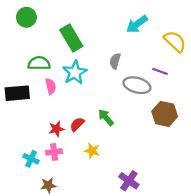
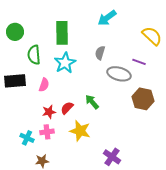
green circle: (26, 17) -> (15, 32), moved
cyan arrow: (137, 24) -> (107, 18), moved
green rectangle: (71, 38) -> (62, 33), turned 30
green semicircle: (39, 63) -> (34, 55), turned -96
pink semicircle: (51, 86) -> (44, 85), moved, turned 32
yellow star: (92, 151) -> (80, 131), size x1.5

